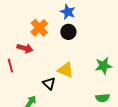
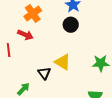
orange cross: (39, 28) -> (33, 13), moved

